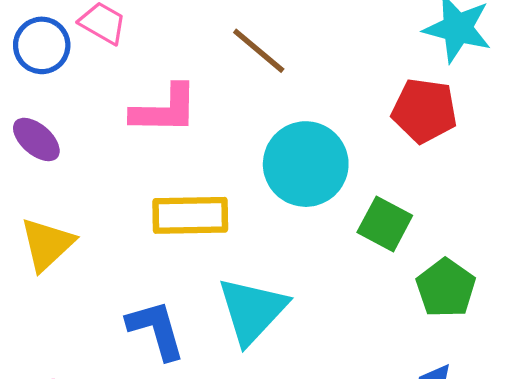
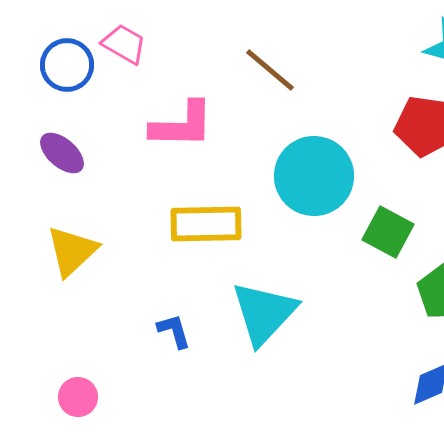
blue L-shape: (156, 330) -> (174, 331), size x0.6

